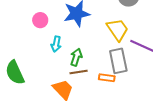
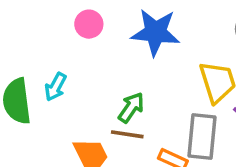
cyan arrow: (56, 44) -> (56, 87), moved

